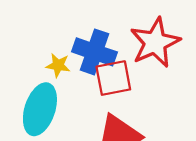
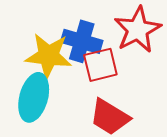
yellow star: (58, 65) -> (48, 56), size x2.0

